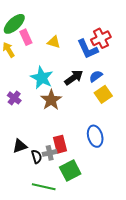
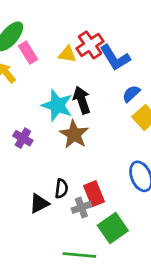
red cross: (101, 38) -> (90, 45), moved
black arrow: (74, 78) -> (82, 100), moved, turned -66
black semicircle: (37, 157) -> (61, 189), moved, turned 32

